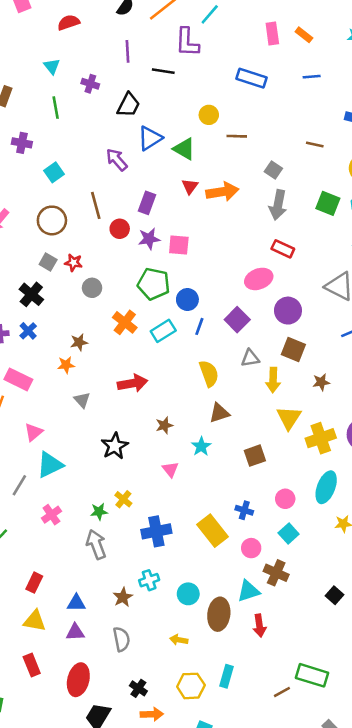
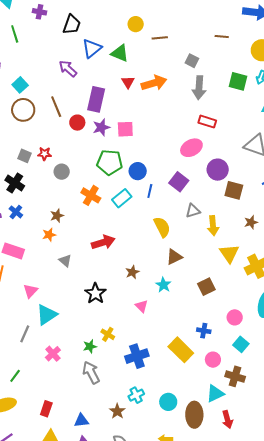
purple rectangle: (147, 203) -> (96, 99), size x1.4
brown circle: (52, 220) -> (23, 110), moved
brown square: (293, 349) -> (234, 190), moved

